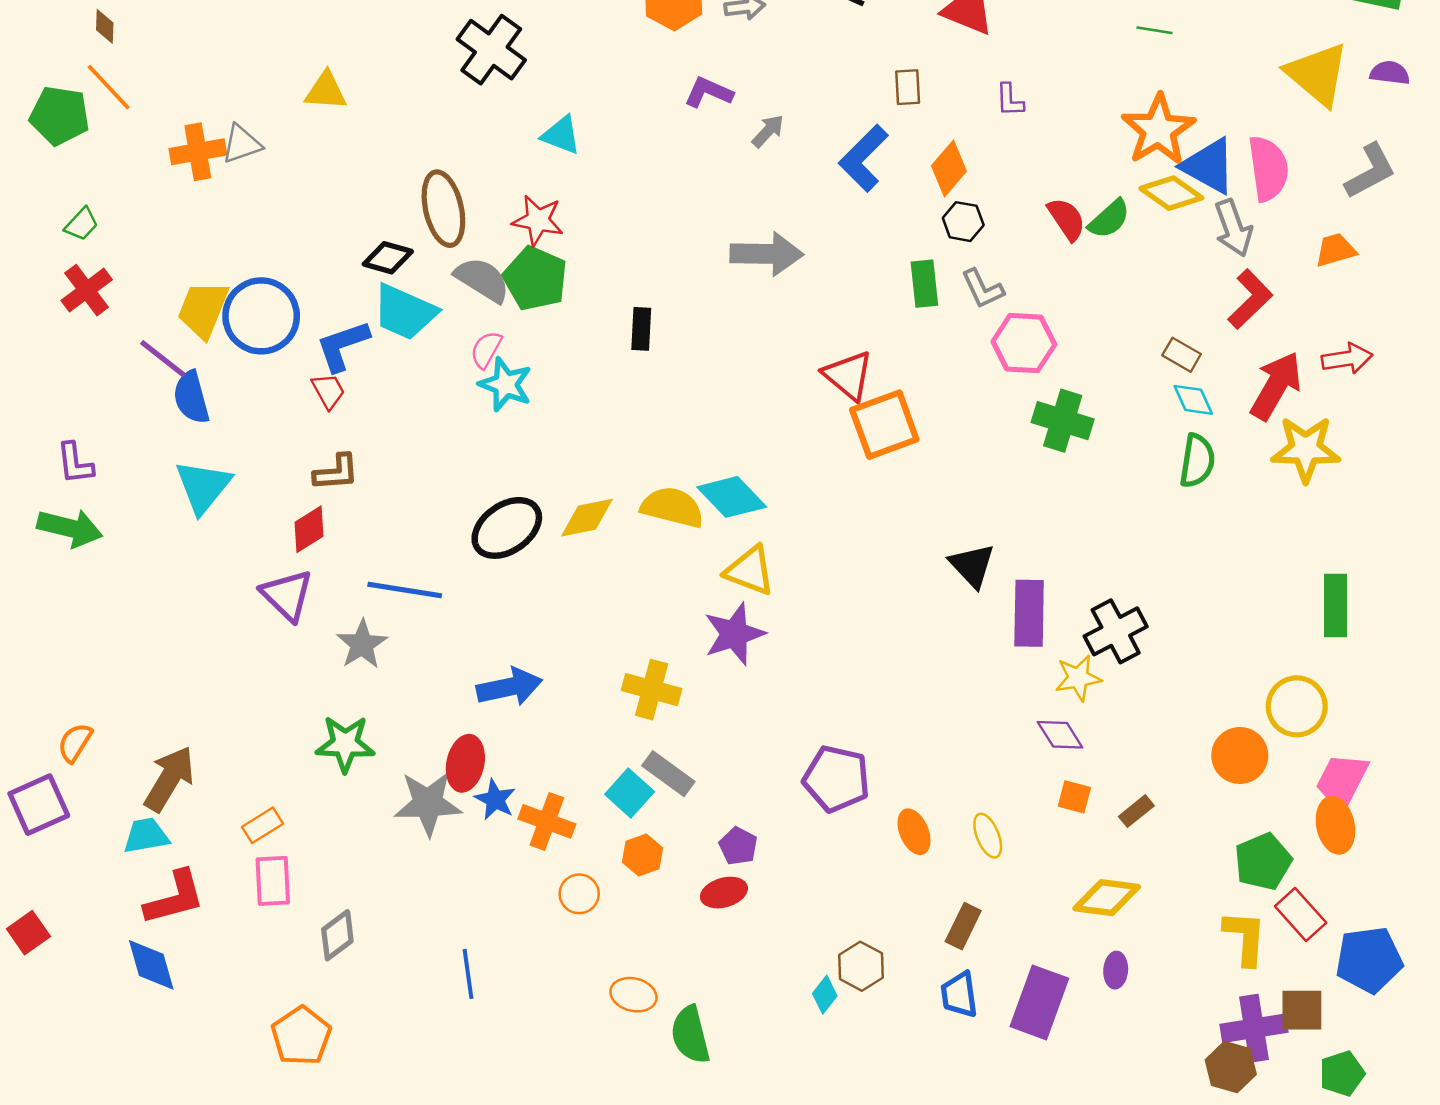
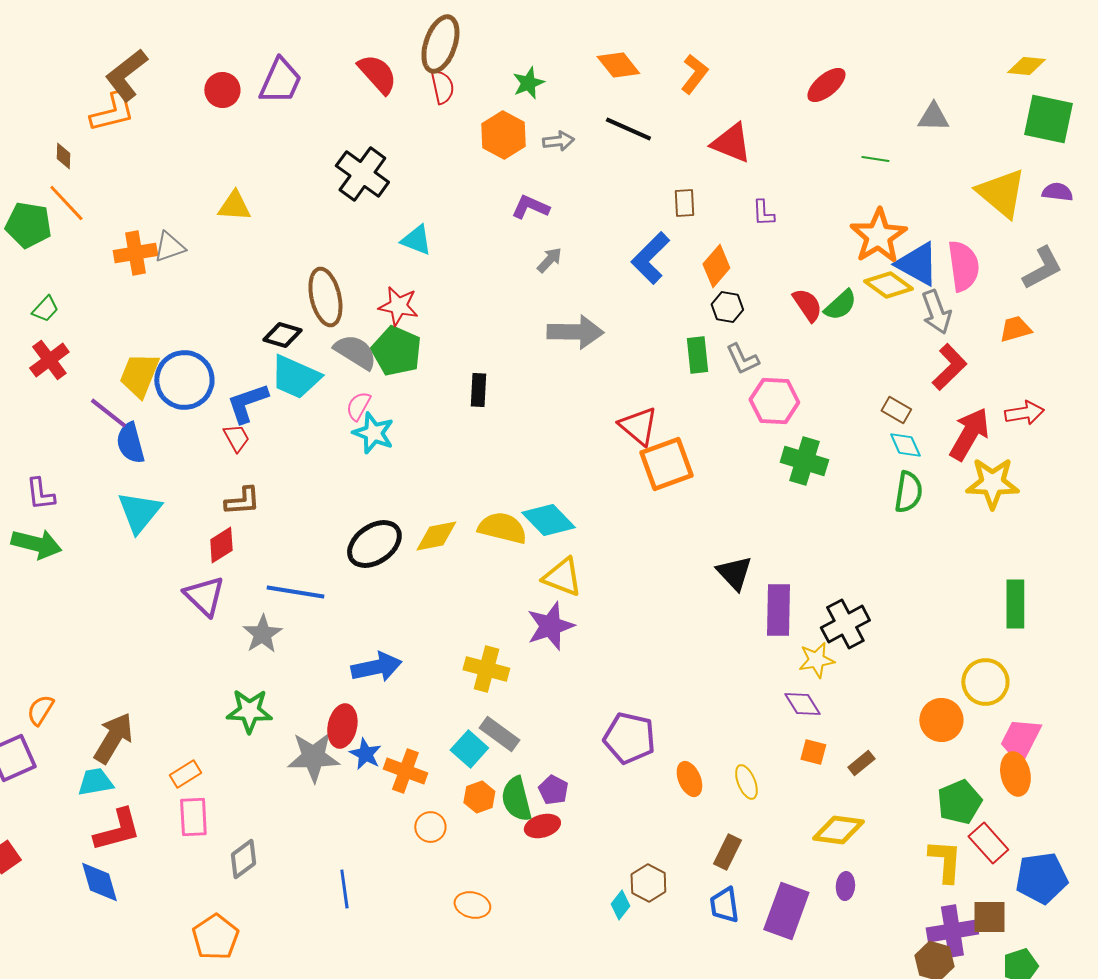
gray arrow: (768, 131) -> (549, 260), moved
green semicircle: (690, 1035) -> (516, 799), moved

